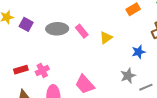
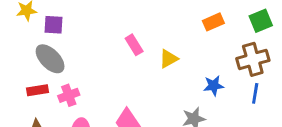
purple square: (26, 24) -> (54, 25), turned -32
gray ellipse: (57, 29) -> (50, 59), moved, turned 40

